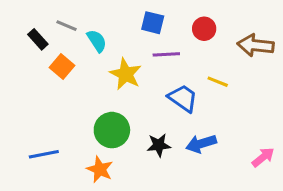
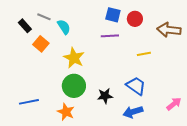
blue square: (153, 23) -> (113, 15), moved
yellow star: (126, 74) -> (74, 58), moved
yellow line: (218, 82) -> (144, 54), turned -32
blue trapezoid: (183, 98) -> (136, 86), moved
blue arrow: (201, 144) -> (133, 112), moved

